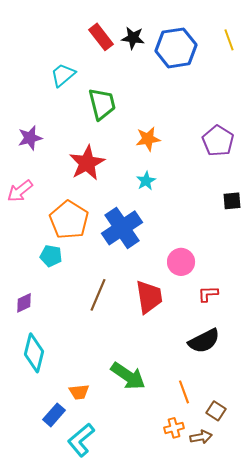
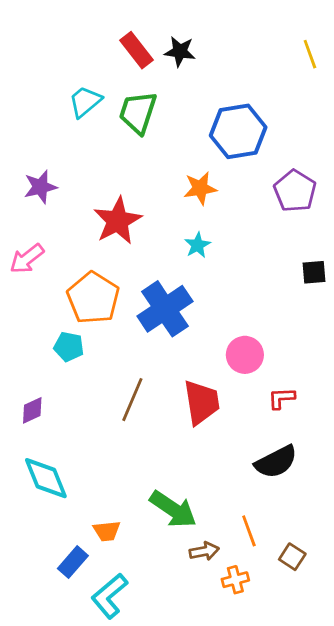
blue hexagon: (176, 48) -> (238, 131), moved
green trapezoid: (102, 104) -> (138, 112), moved, turned -148
cyan diamond: (34, 353) -> (46, 478), turned -36
brown arrow: (201, 437) -> (204, 551), moved

